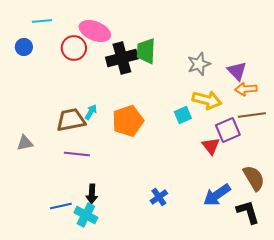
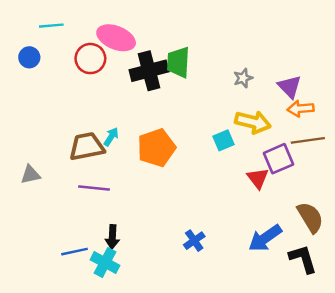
gray star: (199, 64) -> (243, 78), size x0.7

